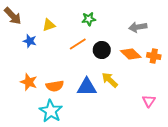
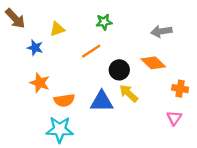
black circle: (102, 50) -> (119, 70), moved
orange cross: (154, 56) -> (180, 89), moved
orange star: (29, 82) -> (40, 83), moved
cyan star: (51, 111) -> (60, 130), turned -30

